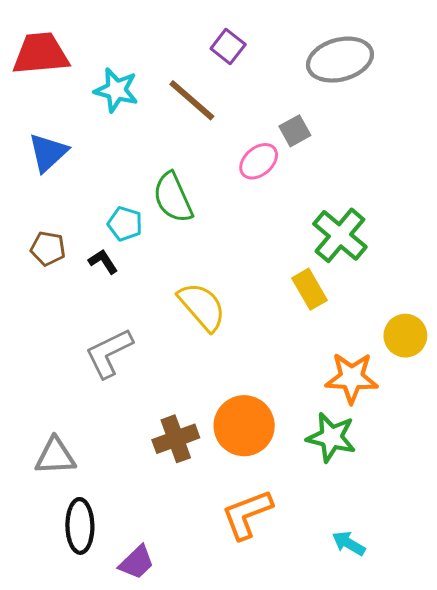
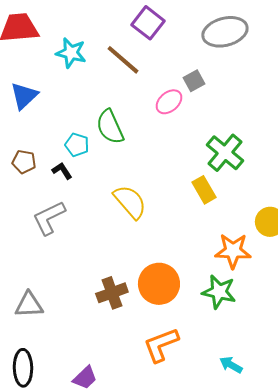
purple square: (228, 46) -> (148, 23), size x1.4
gray L-shape: (109, 353) -> (49, 218), moved
black ellipse: (80, 526) -> (23, 368), moved

